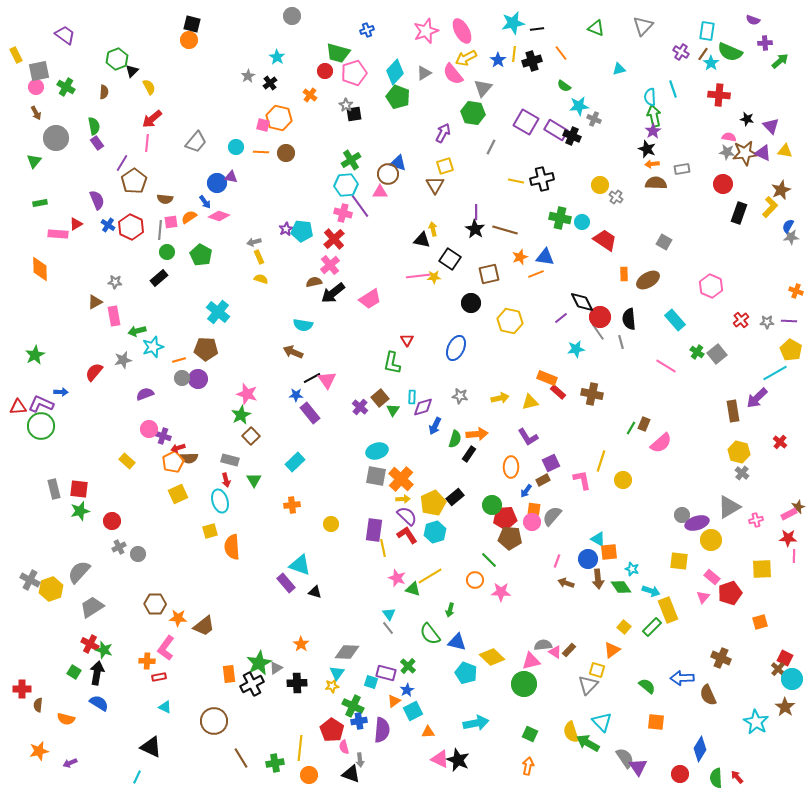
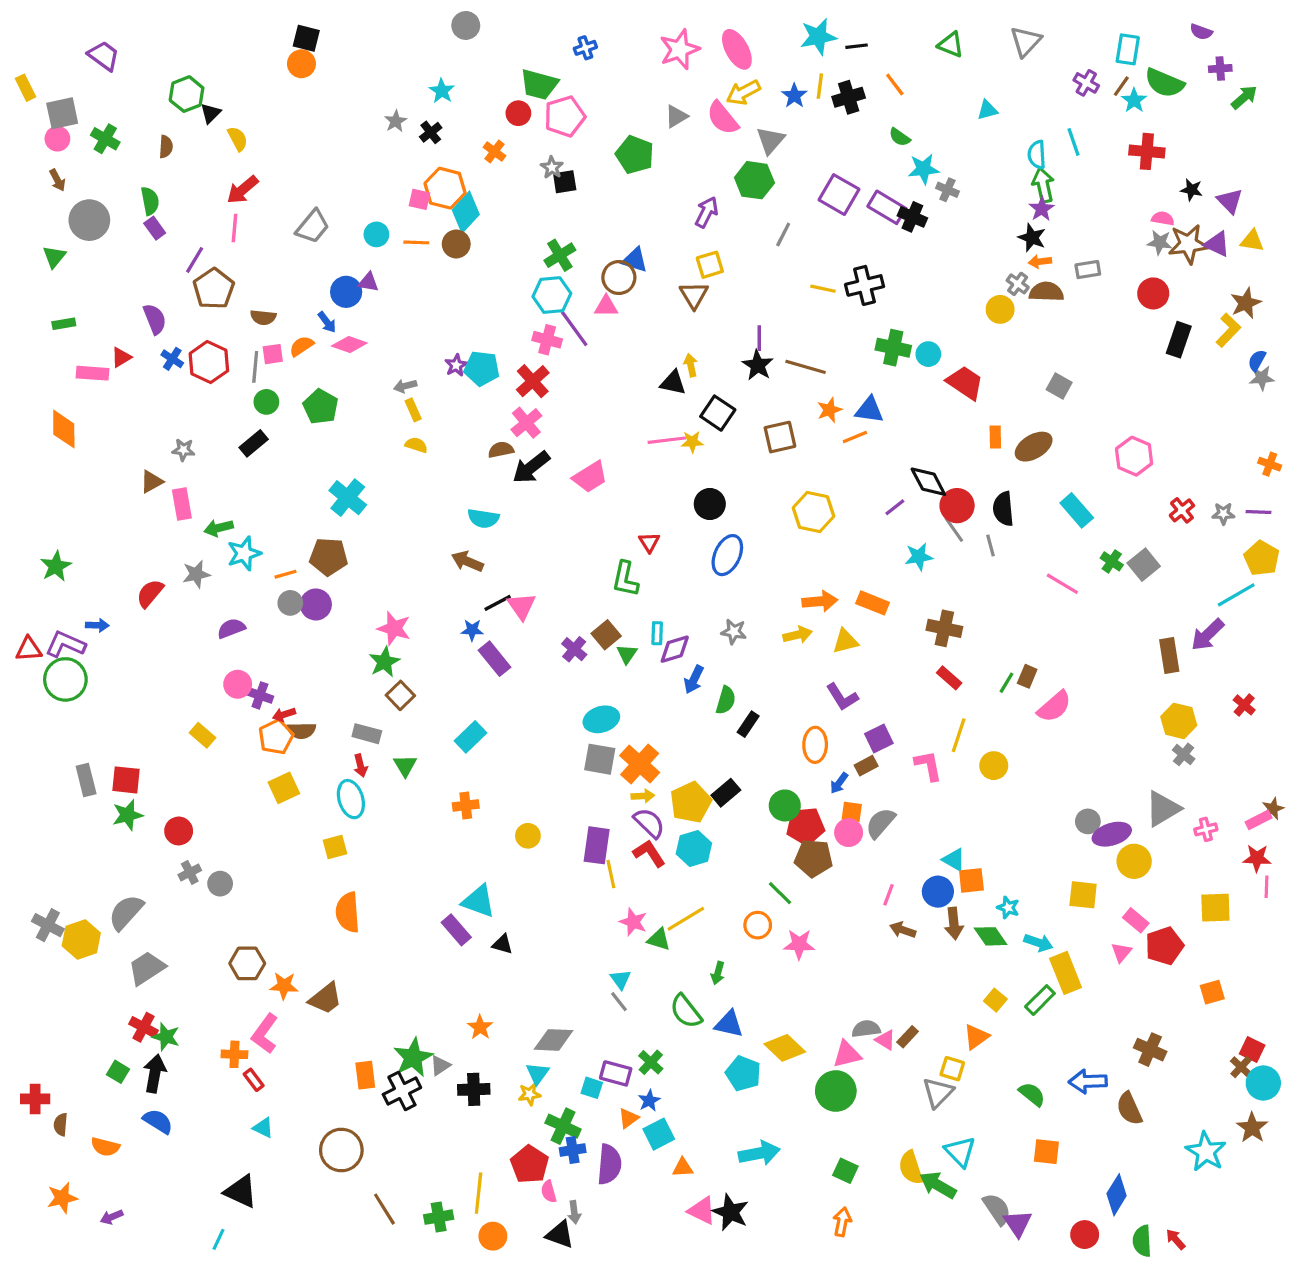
cyan diamond: (395, 72) -> (466, 212), moved
yellow circle: (600, 185) -> (1000, 309), moved
gray cross: (616, 197) -> (1018, 284), moved
black circle: (471, 303) -> (710, 504), moved
red rectangle: (558, 392) -> (949, 678), moved
orange arrow: (477, 434) -> (820, 601), moved
orange semicircle: (232, 547) -> (348, 912), moved
red rectangle: (159, 677) -> (254, 1080), turned 64

